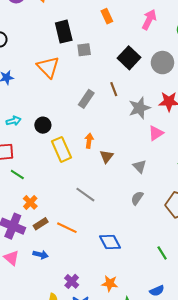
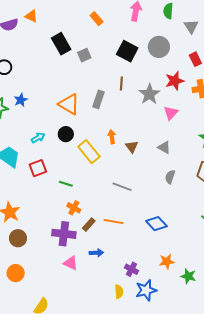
orange triangle: (48, 67) -> (69, 104), moved
brown line: (114, 89) -> (121, 83), turned 40
green line: (17, 174) -> (66, 184), moved

